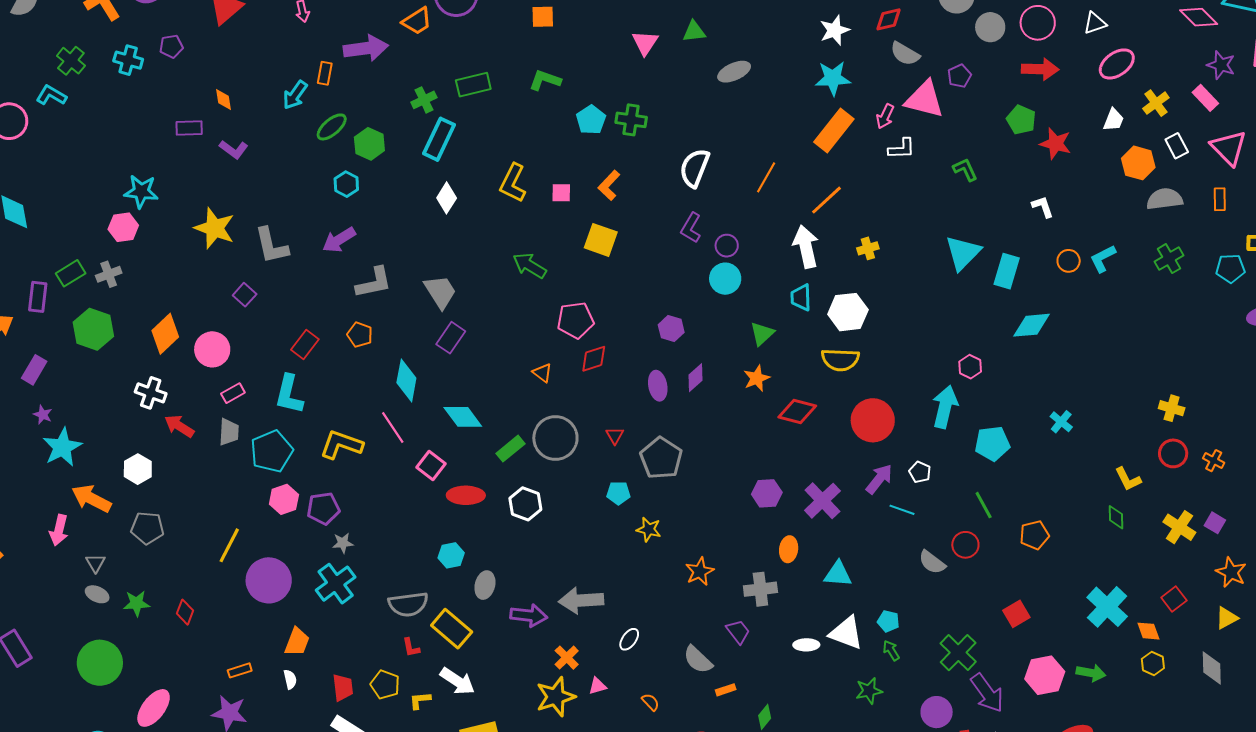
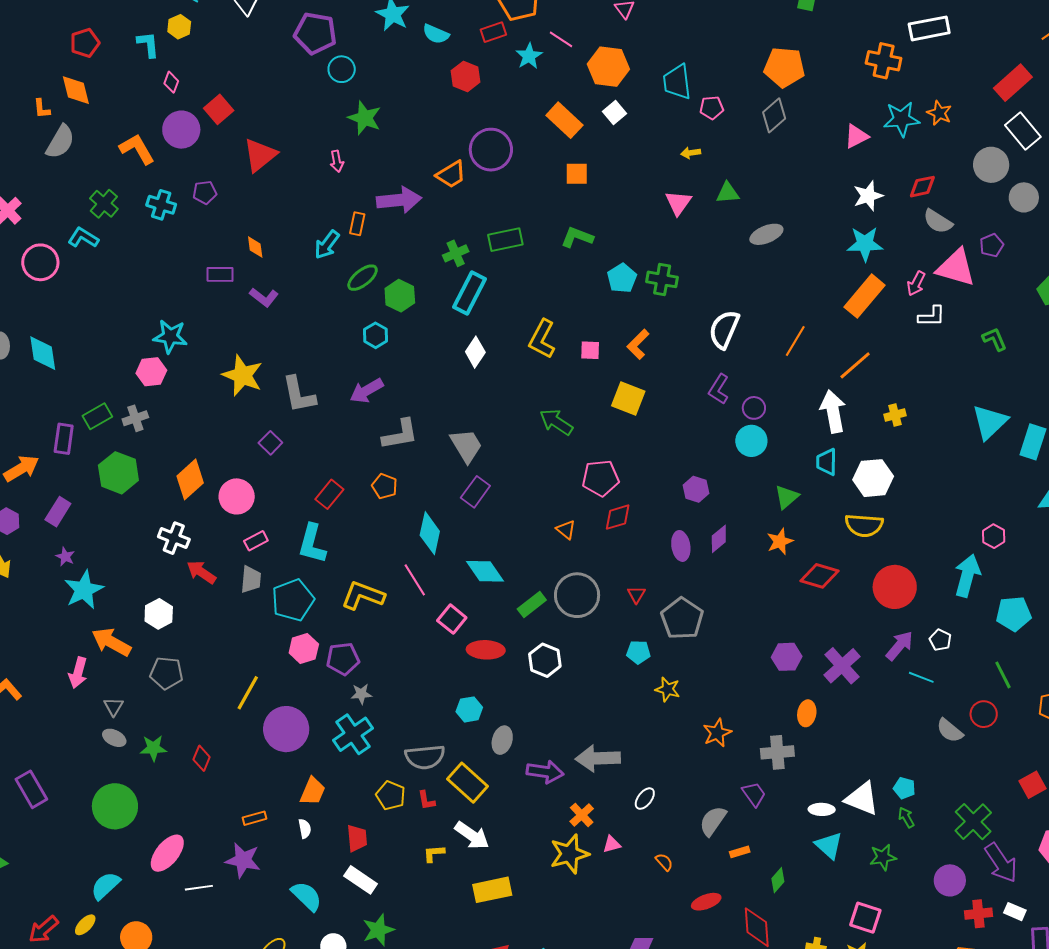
cyan triangle: (838, 574) -> (829, 845), moved, turned 36
gray semicircle: (698, 660) -> (713, 821), turned 80
yellow pentagon: (385, 685) -> (391, 796), moved

